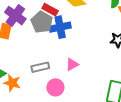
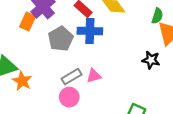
gray pentagon: (42, 22) -> (61, 39), moved
gray rectangle: (40, 67) -> (72, 77), moved, turned -30

